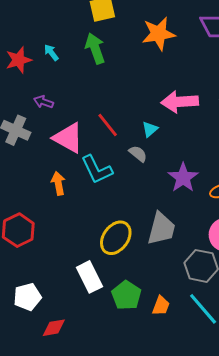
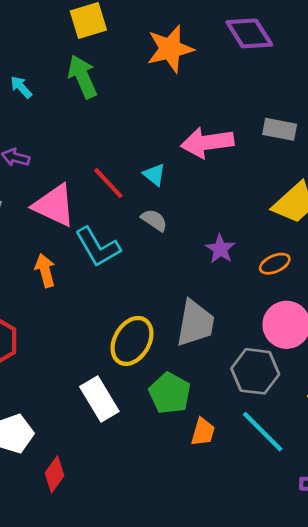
cyan triangle: (150, 129) -> (154, 175), moved, turned -36
purple star: (183, 178) -> (220, 249), size x0.7
green pentagon: (126, 295) -> (170, 393), moved
red diamond: (54, 328) -> (54, 474), turned -40

